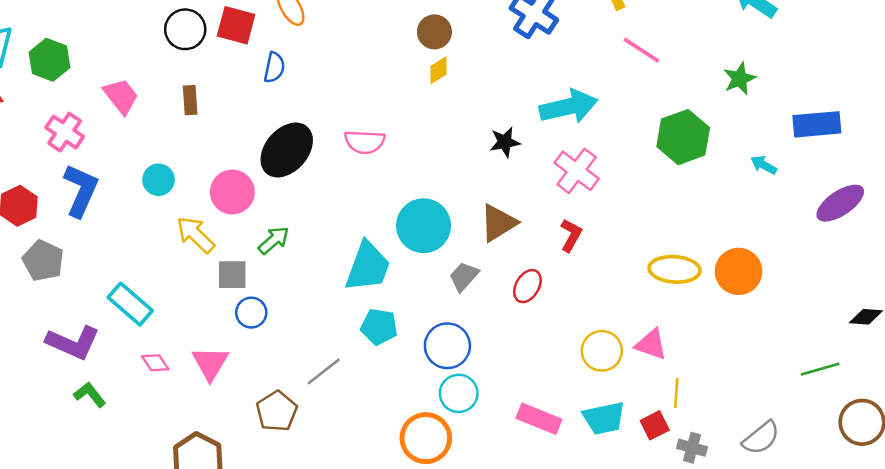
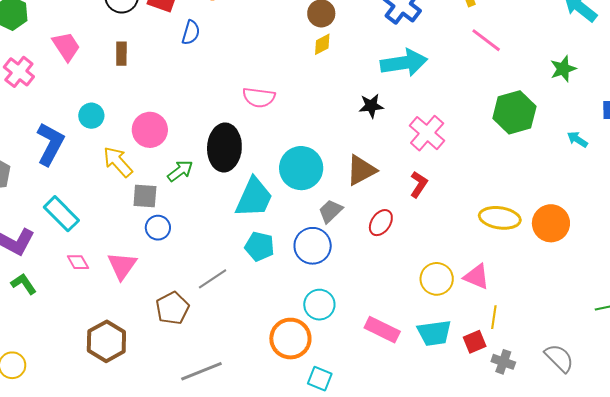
cyan arrow: (569, 107) -> (404, 63), moved
black ellipse: (287, 150) -> (224, 147), moved, turned -42
blue L-shape: (81, 190) -> (50, 144), moved
blue circle: (447, 346) -> (313, 246), moved
gray semicircle: (761, 438) -> (559, 358), turned -100

